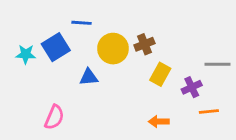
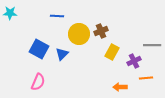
blue square: (56, 47) -> (39, 49), moved, turned -30
cyan star: (26, 54) -> (10, 13), moved
blue triangle: (89, 77) -> (62, 54), turned -40
orange arrow: (159, 122) -> (120, 87), moved

